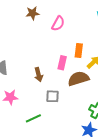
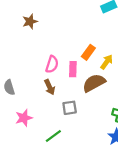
pink semicircle: (58, 23) -> (52, 64), moved
orange rectangle: (79, 51) -> (88, 52), turned 40

